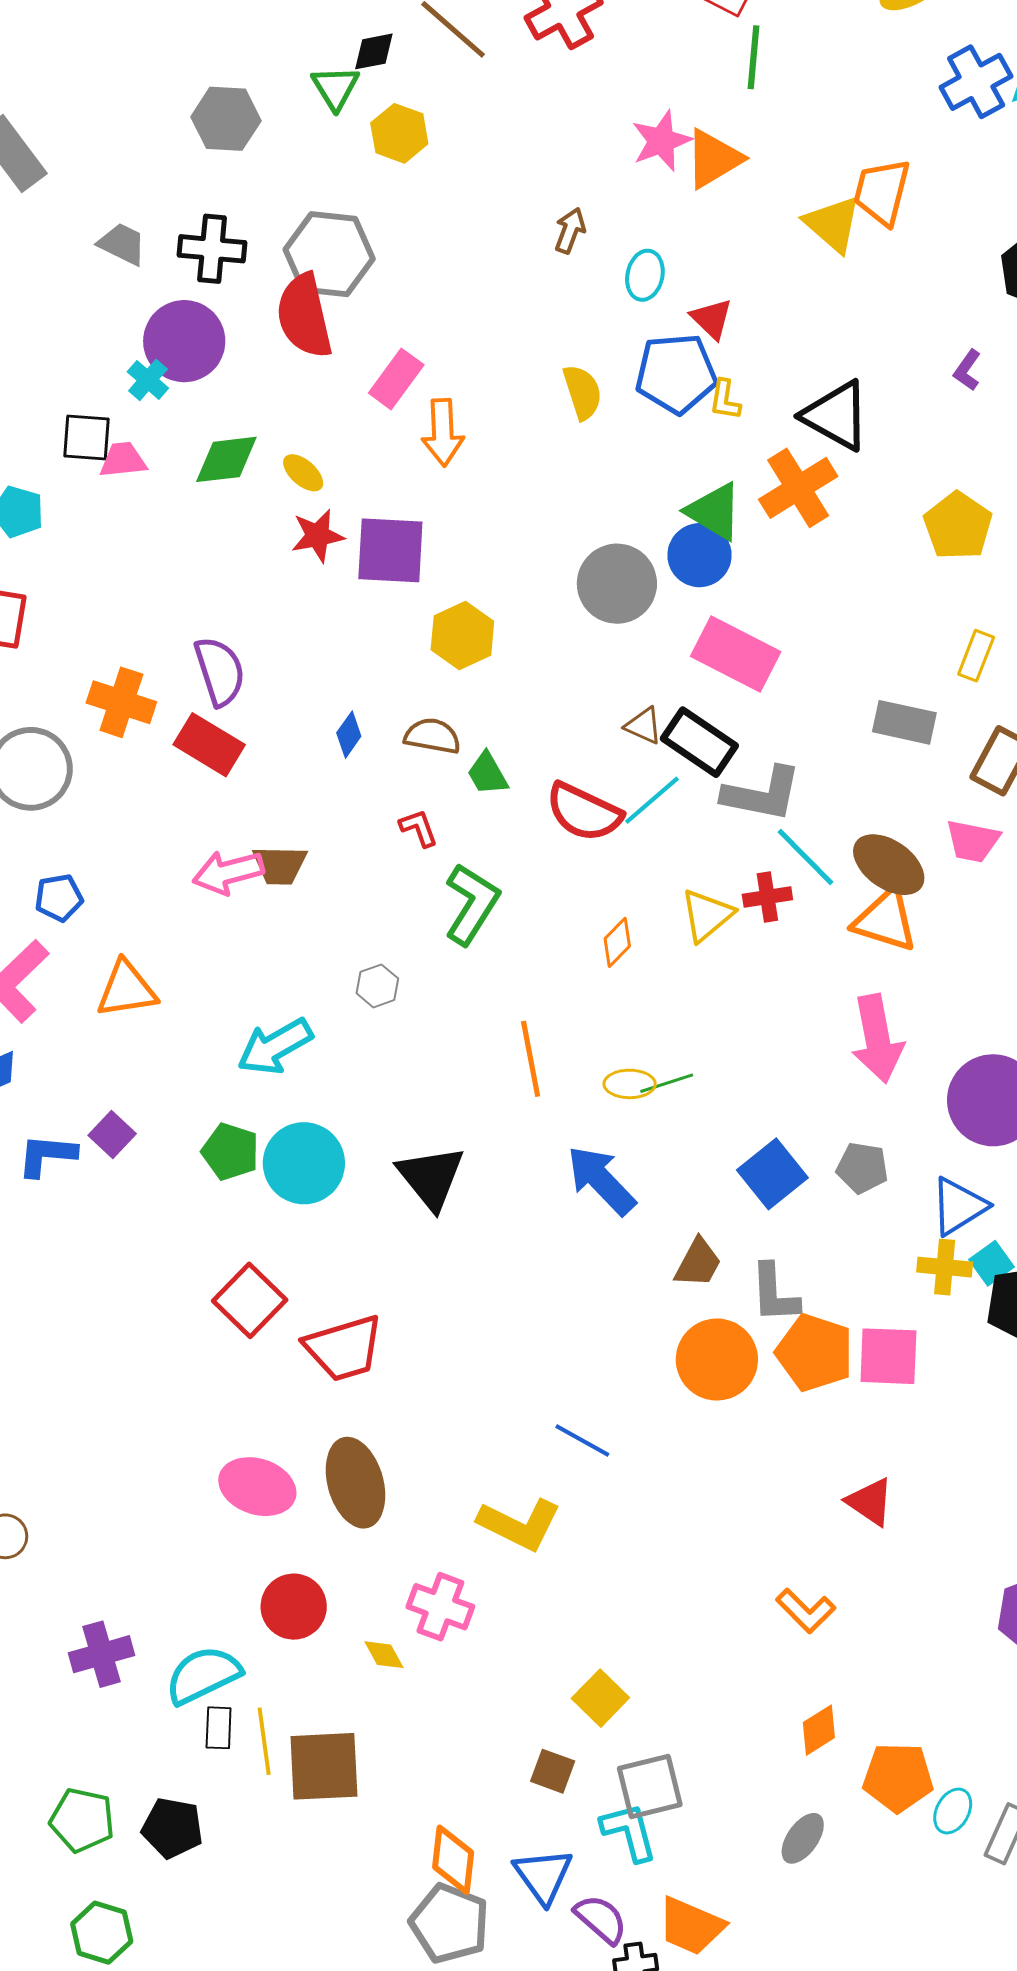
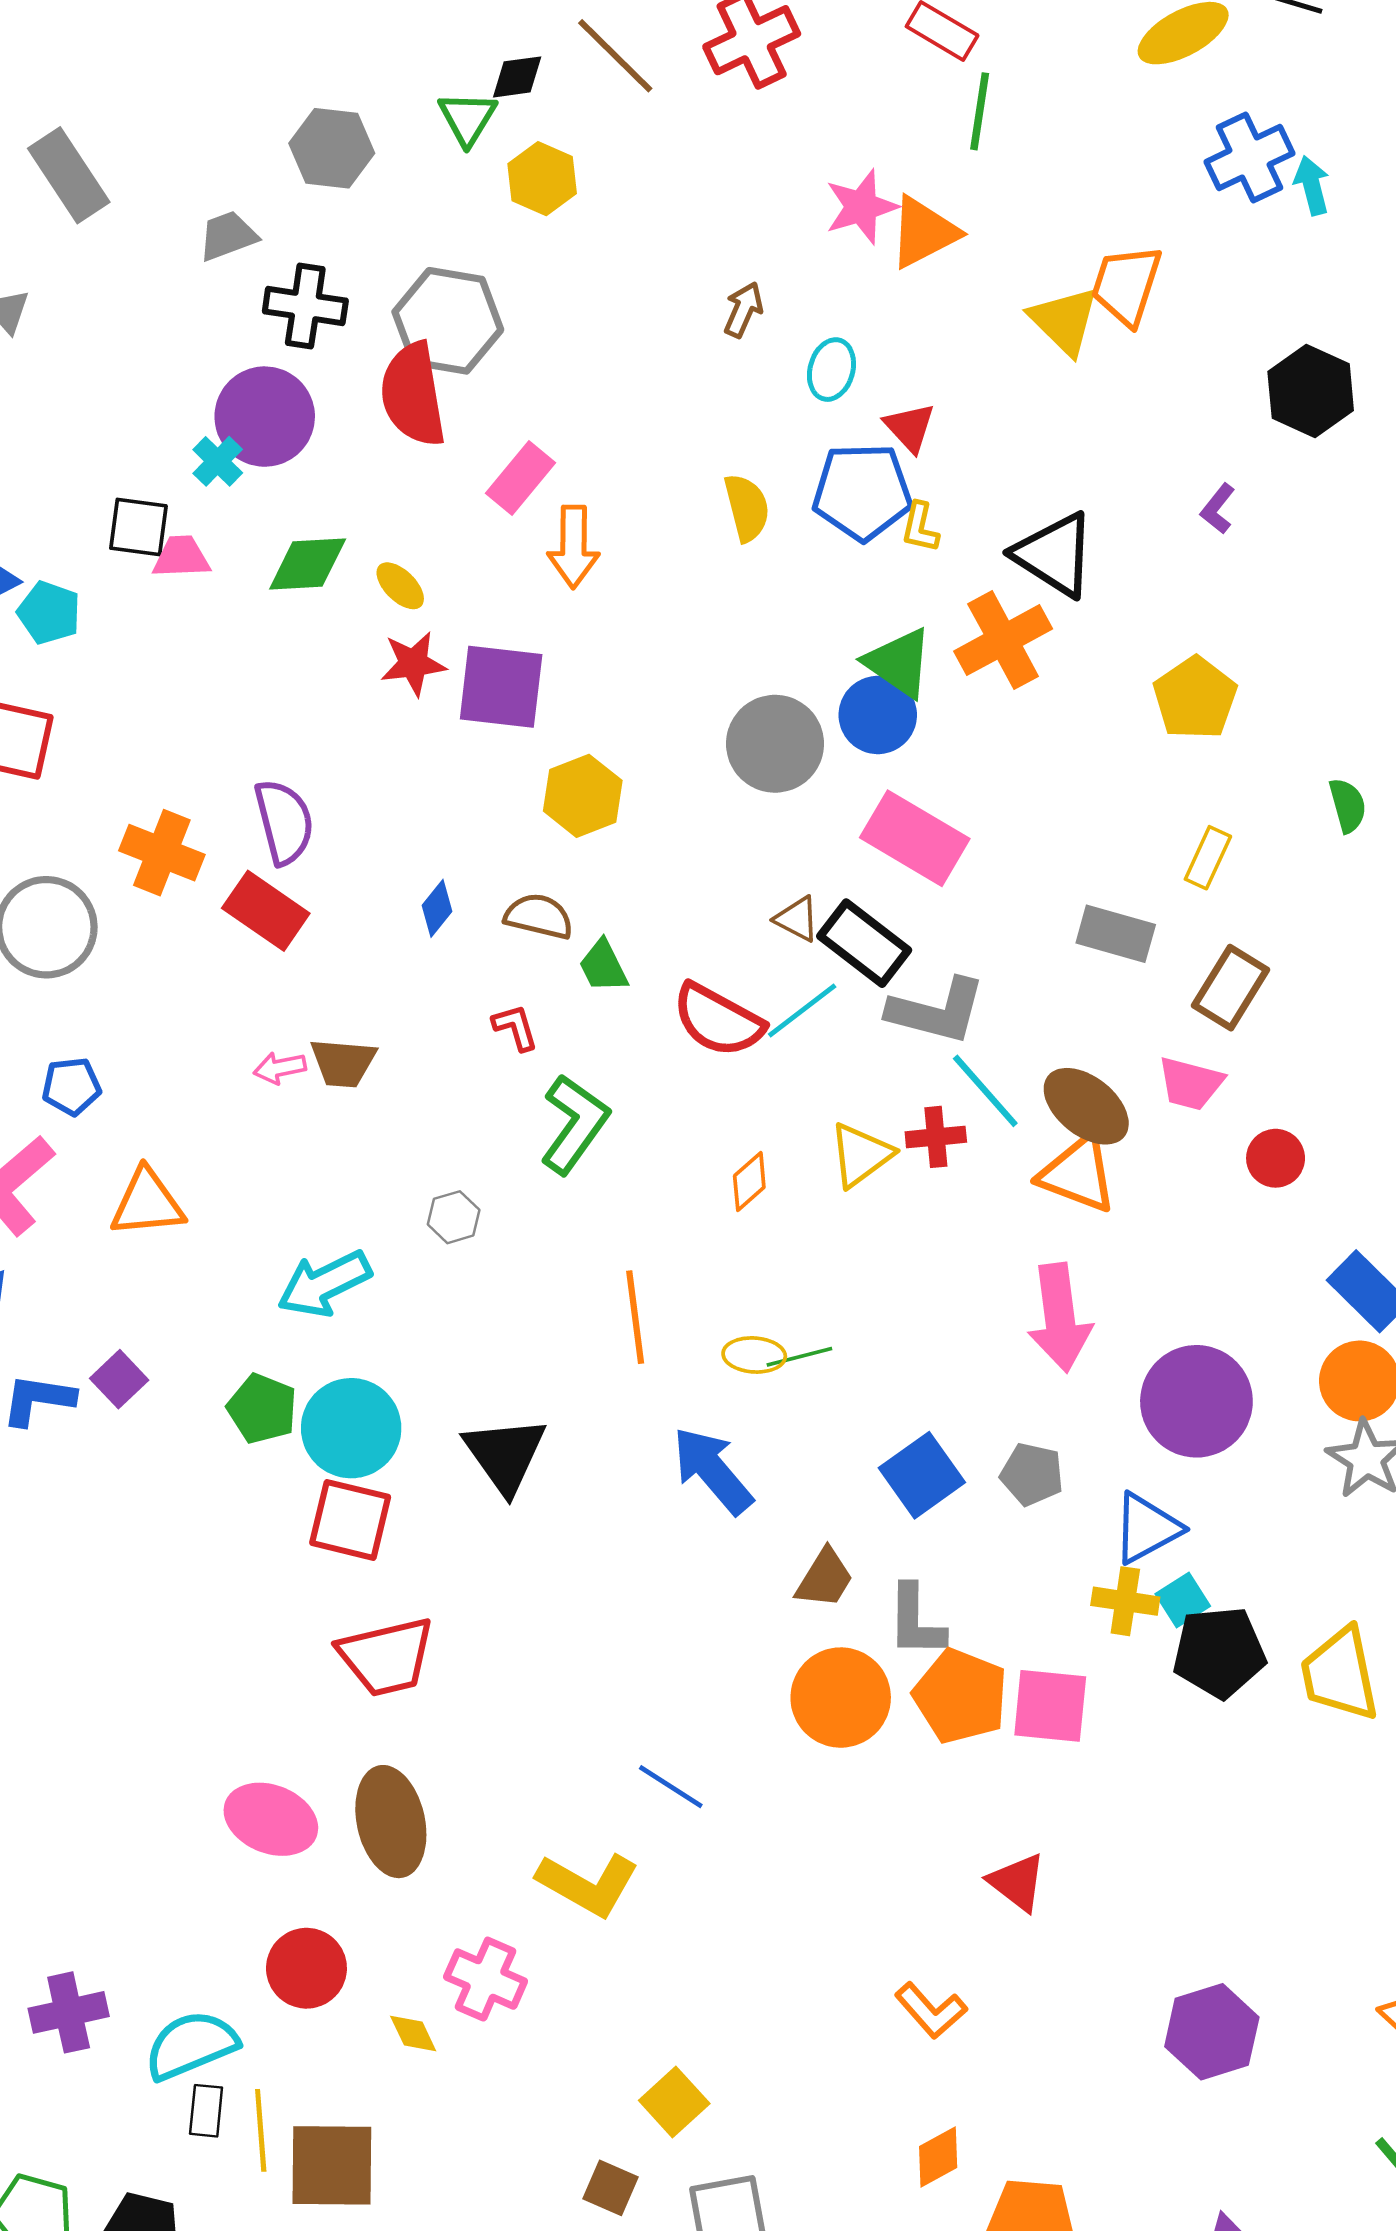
gray trapezoid: (122, 244) -> (228, 236), moved, turned -50
pink arrow: (228, 872) -> (280, 1068), size x0.6
red square: (250, 1300) -> (350, 1520), moved, turned -34

